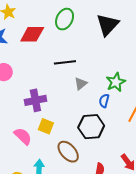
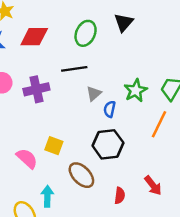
green ellipse: (65, 19) -> (86, 33), moved
black triangle: (108, 25) -> (124, 22), size x0.7
purple cross: (35, 100) -> (36, 89), moved
blue semicircle: (104, 101) -> (110, 109), moved

